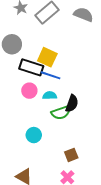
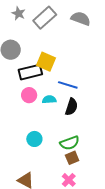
black rectangle: (31, 67) -> (30, 72), turned -30
blue line: (51, 75) -> (68, 85), moved
green semicircle: (61, 113) -> (70, 143), moved

